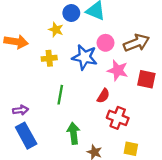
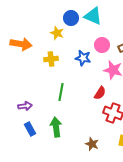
blue star: (85, 57) -> (83, 58), size x0.7
green arrow: (74, 133) -> (56, 127), moved
blue rectangle: (26, 136) -> (30, 129), size x0.6

